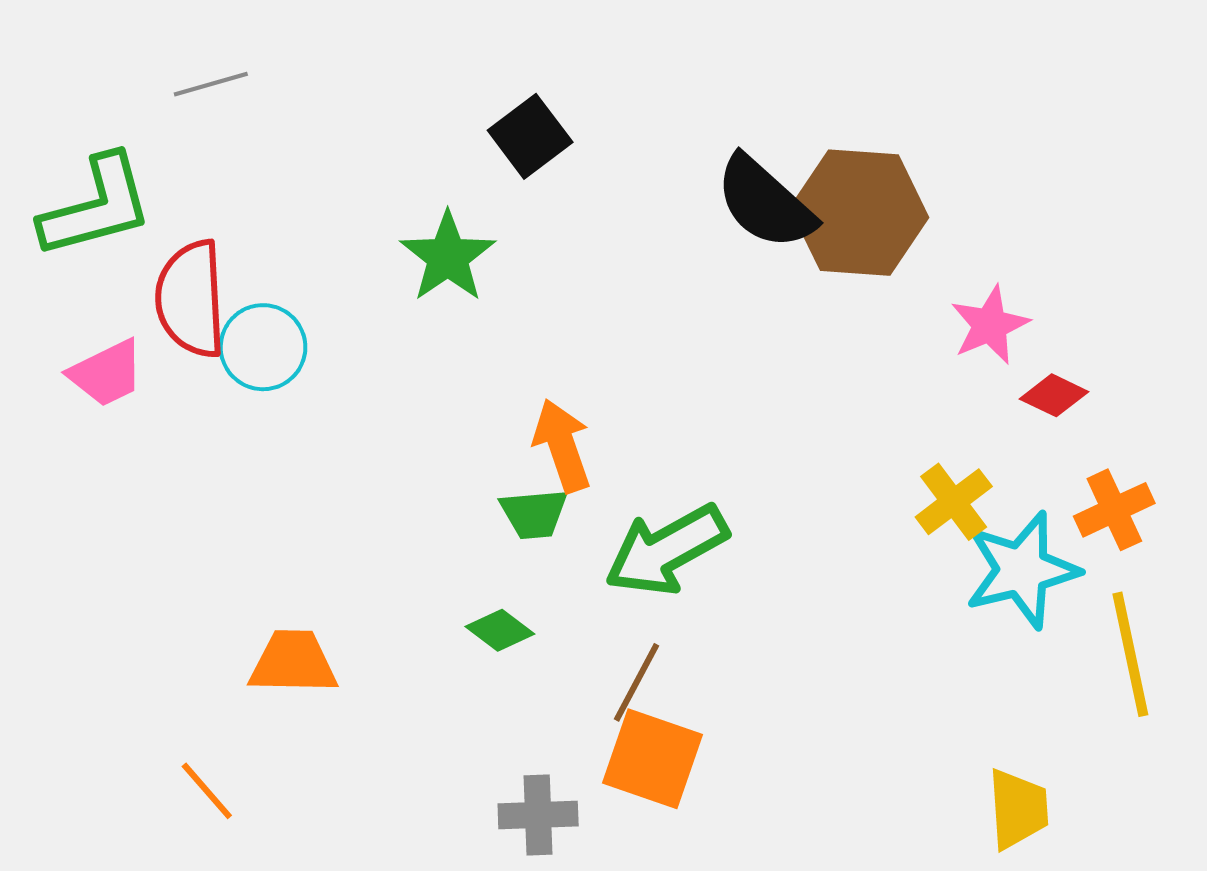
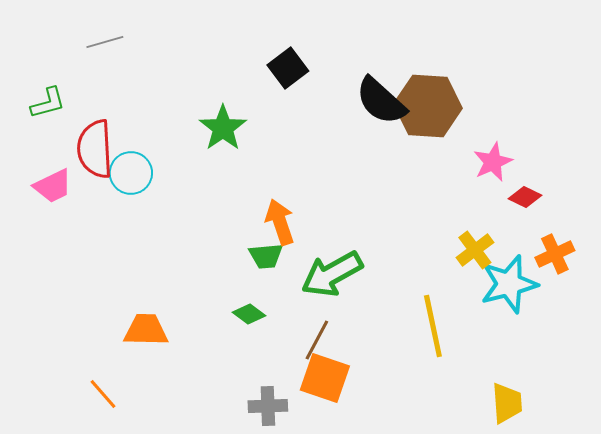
black square: (530, 136) -> (288, 68), moved
green L-shape: (96, 207) -> (48, 103), size x0.6
yellow line: (1130, 654) -> (433, 326), moved

